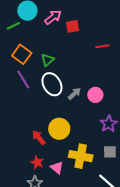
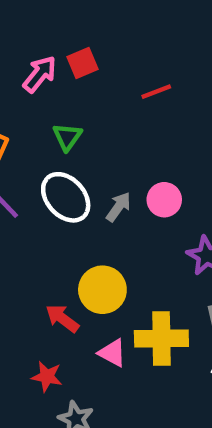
pink arrow: (53, 17) -> (40, 74), moved
green triangle: (47, 60) -> (67, 137), moved
red star: (37, 162) -> (47, 377), moved
pink triangle: (57, 168) -> (112, 353), moved

